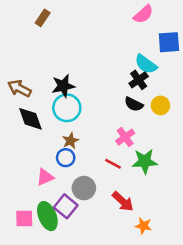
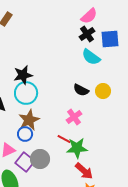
black cross: (139, 80) -> (87, 34), moved
brown star: (71, 141) -> (29, 120), size x1.5
green star: (145, 161) -> (77, 148), moved
red arrow: (123, 201) -> (84, 171), moved
purple square: (66, 206) -> (25, 162), moved

